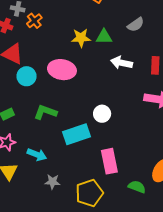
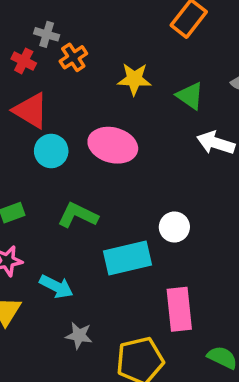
green triangle: (104, 37) -> (190, 96), turned 30
yellow star: (81, 38) -> (134, 79), moved

